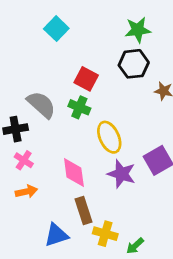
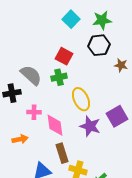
cyan square: (56, 29) -> (71, 19), moved
green cross: (79, 107) -> (59, 77), turned -35
pink cross: (24, 160) -> (34, 112), moved, turned -32

